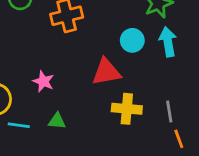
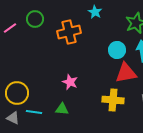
red triangle: (106, 72) -> (126, 73), moved
pink star: (43, 81) -> (70, 82), moved

